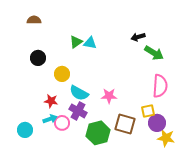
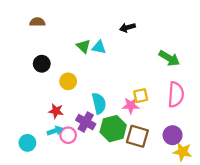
black arrow: (138, 37) -> (127, 27), moved
green triangle: (76, 42) -> (84, 46), turned -40
cyan semicircle: (79, 93) -> (99, 103), moved, turned -132
pink star: (109, 96) -> (131, 106), moved
yellow square: (148, 111) -> (141, 96), moved
green hexagon: (98, 133) -> (113, 129), moved

